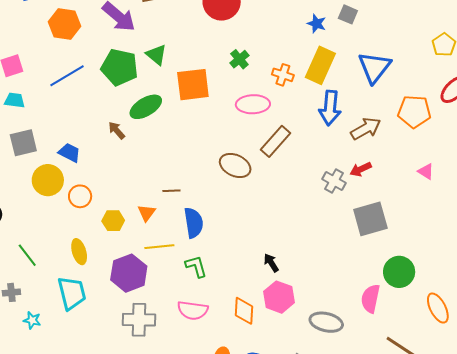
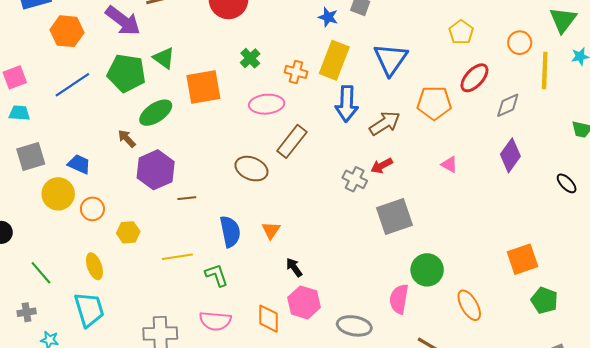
orange triangle: (146, 213) -> (271, 230), moved
blue semicircle: (194, 223) -> (230, 231), moved
purple hexagon: (129, 273) -> (156, 170), moved

